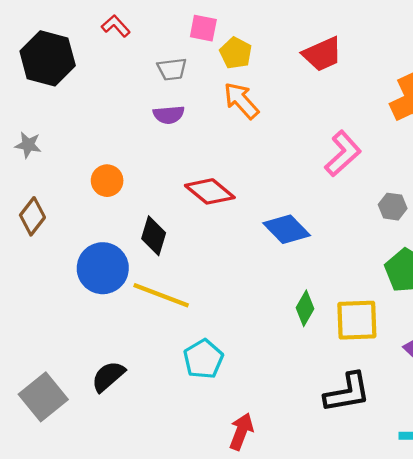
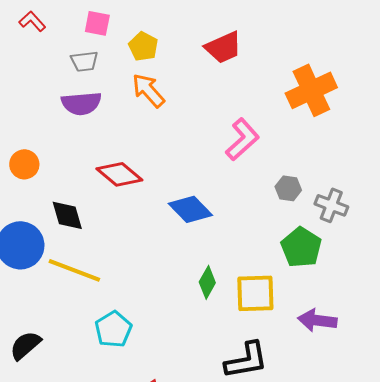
pink square: (203, 28) -> (97, 23), moved
purple semicircle: (169, 115) -> (81, 103), size x1.4
black diamond: (154, 236) -> (67, 215), turned -33

